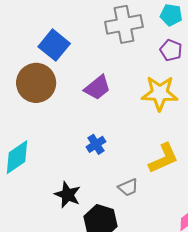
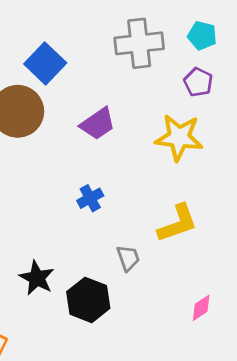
gray trapezoid: (128, 187) -> (128, 258), turned -90
black star: (68, 195) -> (37, 278), moved

